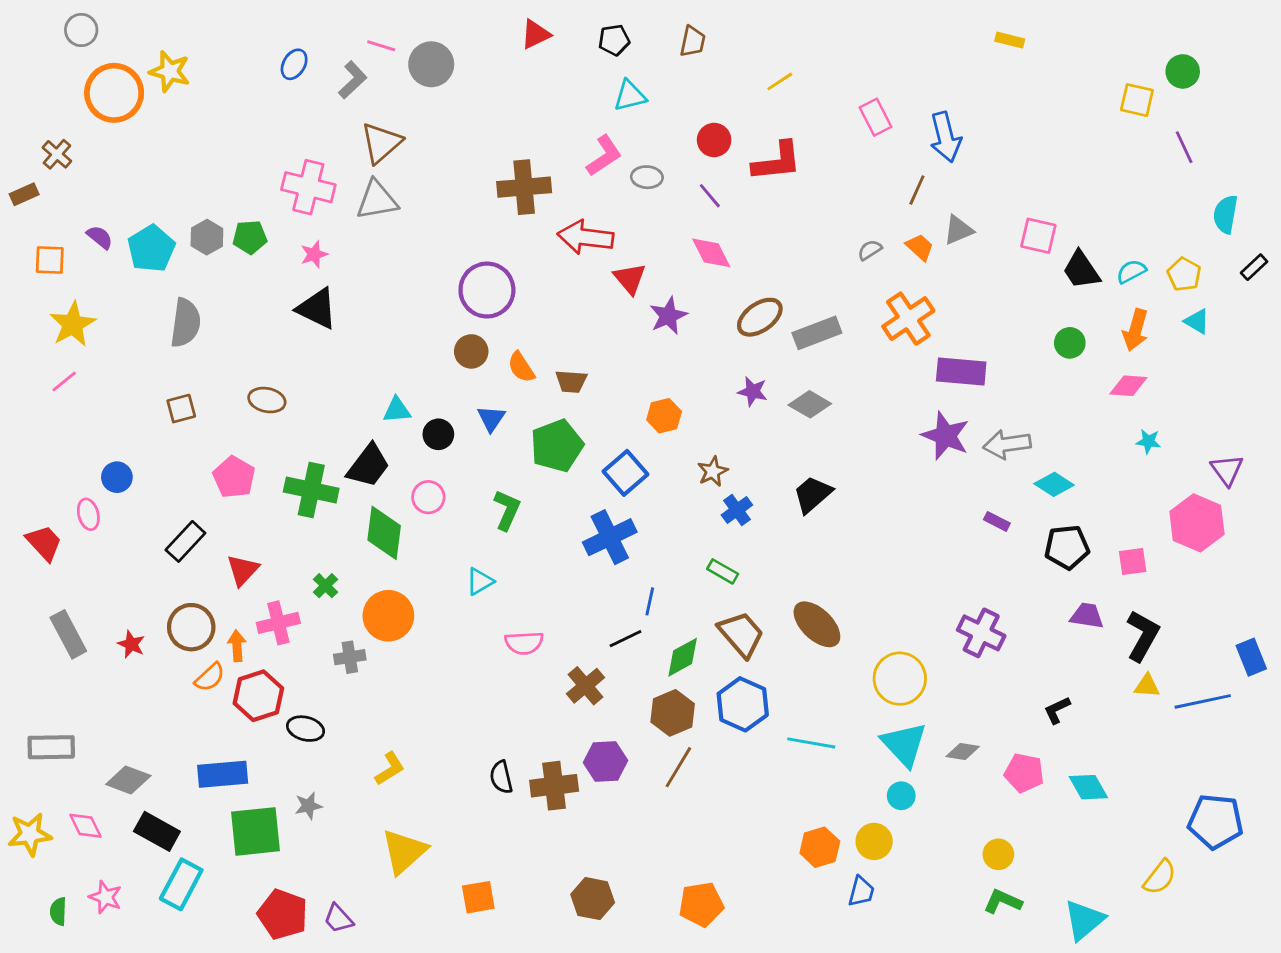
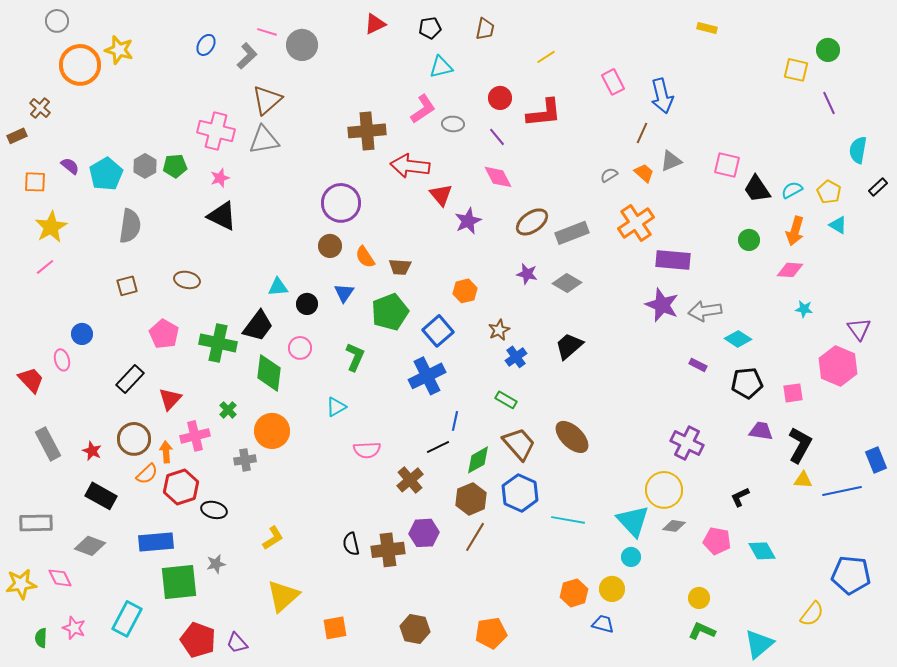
yellow circle: (900, 679) -> (664, 490), moved
black rectangle: (157, 831) -> (101, 496), moved
blue trapezoid: (861, 891) -> (603, 624), turned -90

